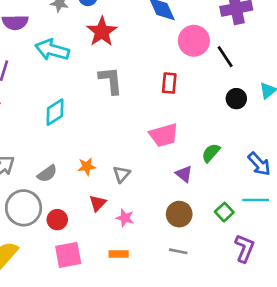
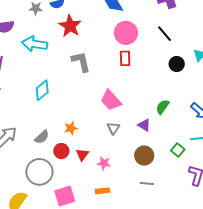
pink circle: (194, 41) -> (126, 33), moved
pink trapezoid: (164, 135) -> (111, 100), moved, turned 70
gray triangle: (122, 174) -> (113, 128), moved
gray circle: (24, 208) -> (39, 172), moved
red circle: (57, 220) -> (61, 151), moved

